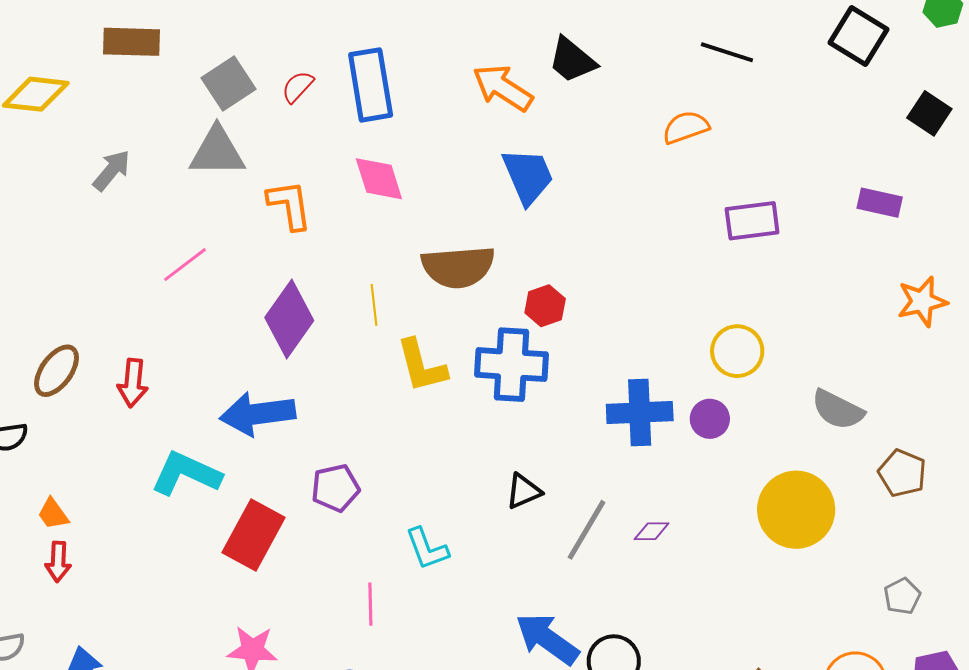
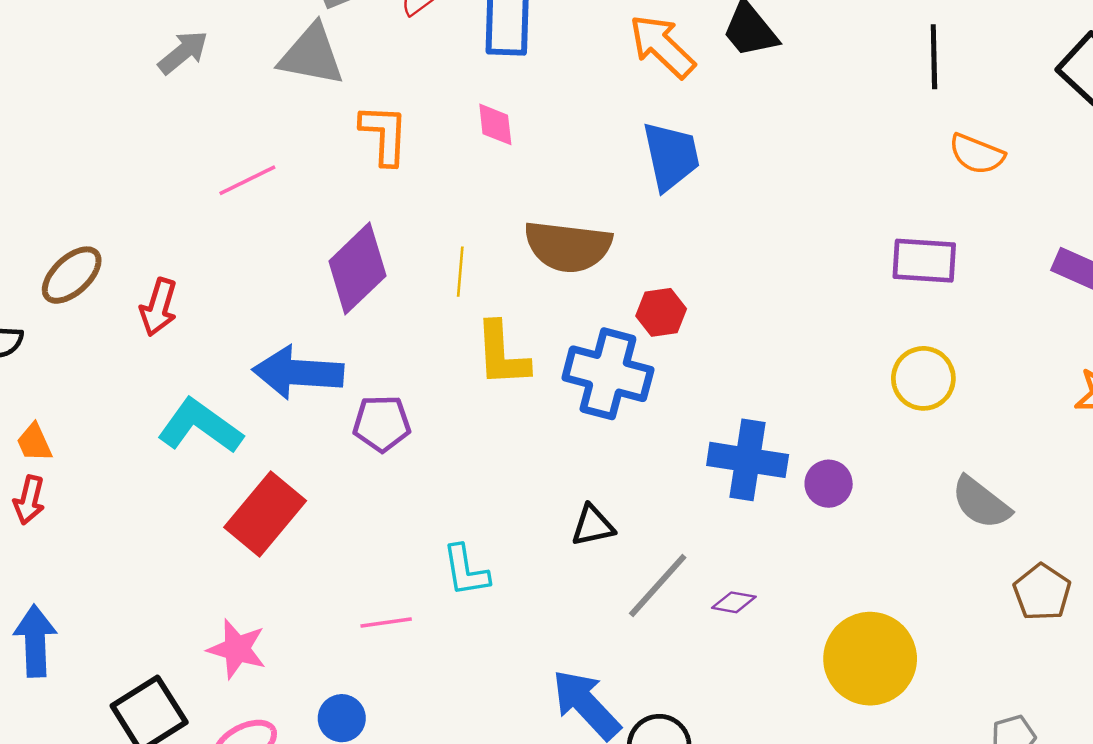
black line: (727, 52) -> (934, 57), turned 60
orange semicircle: (686, 127) -> (977, 154), moved, turned -150
pink diamond: (379, 179) -> (495, 124), size x0.7
yellow circle: (737, 351) -> (923, 378), moved
purple pentagon: (335, 488) -> (382, 423), moved
yellow circle: (796, 510) -> (870, 659), moved
pink line: (370, 604) -> (386, 622), turned 72

